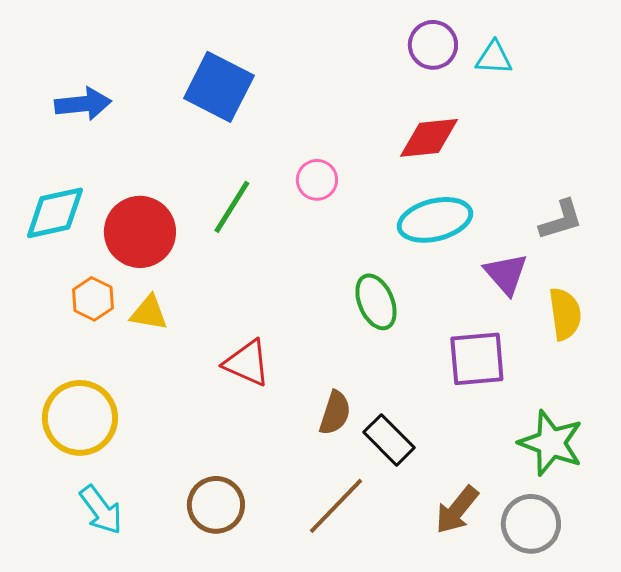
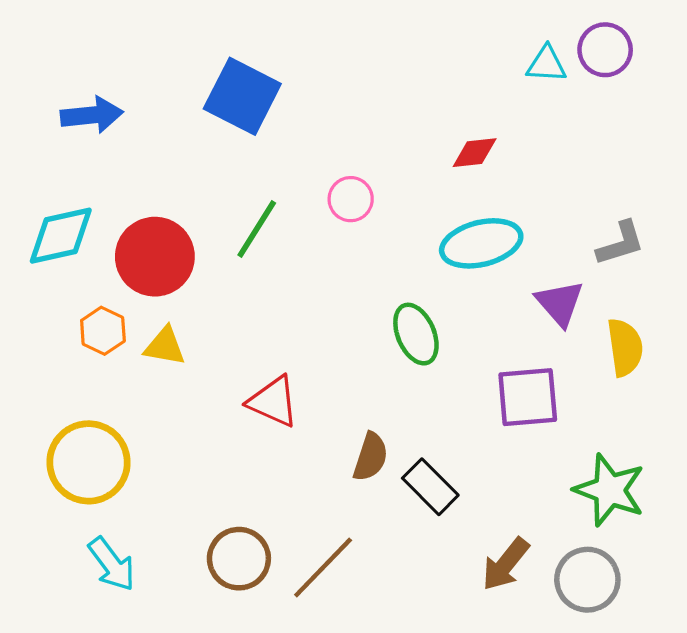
purple circle: (433, 45) -> (605, 50), moved
red diamond: (429, 138) -> (475, 153), size x0.7
brown line: (336, 506) -> (323, 567), moved

